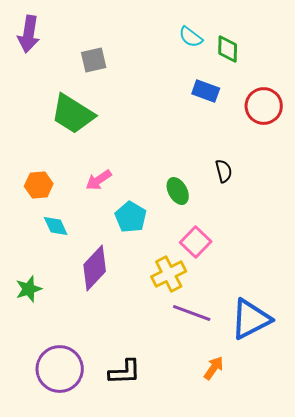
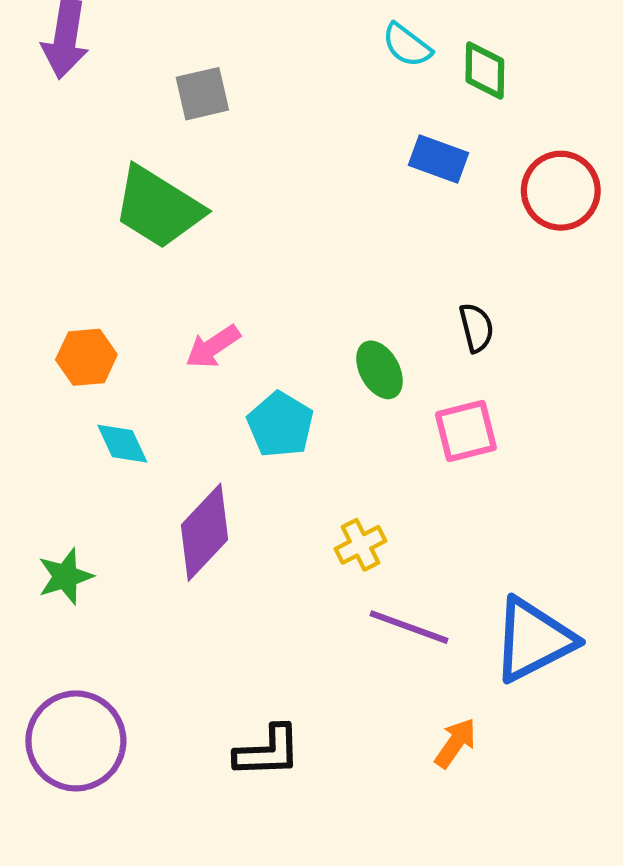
pink square: (196, 242) -> (466, 431), moved, turned 32
yellow cross: (169, 274) -> (360, 545), size x0.7
purple circle: (60, 369) -> (76, 741), moved

